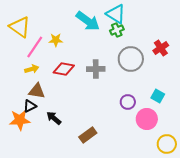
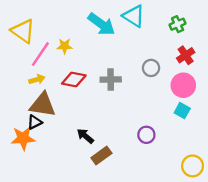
green cross: (117, 30) -> (178, 24), moved
gray circle: (131, 59) -> (151, 68), size x0.6
brown triangle: (37, 91) -> (43, 105), size x1.4
purple circle: (128, 102) -> (146, 135), moved
black arrow: (54, 118) -> (85, 136), moved
pink circle: (147, 119) -> (183, 85), moved

